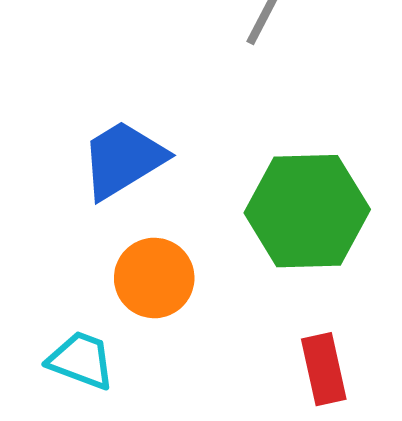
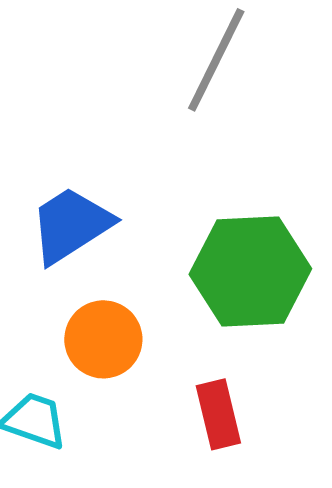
red rectangle: (324, 369) -> (218, 414), moved

